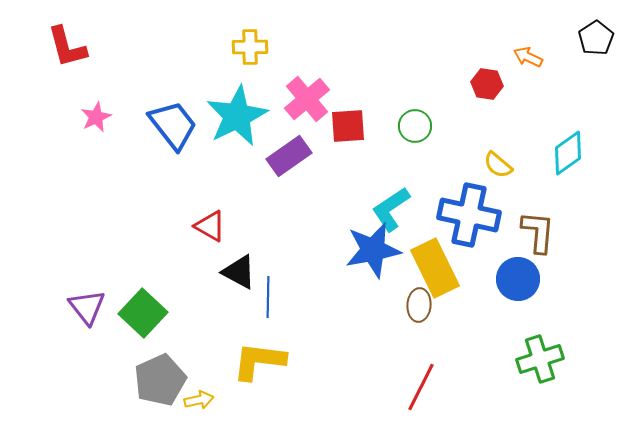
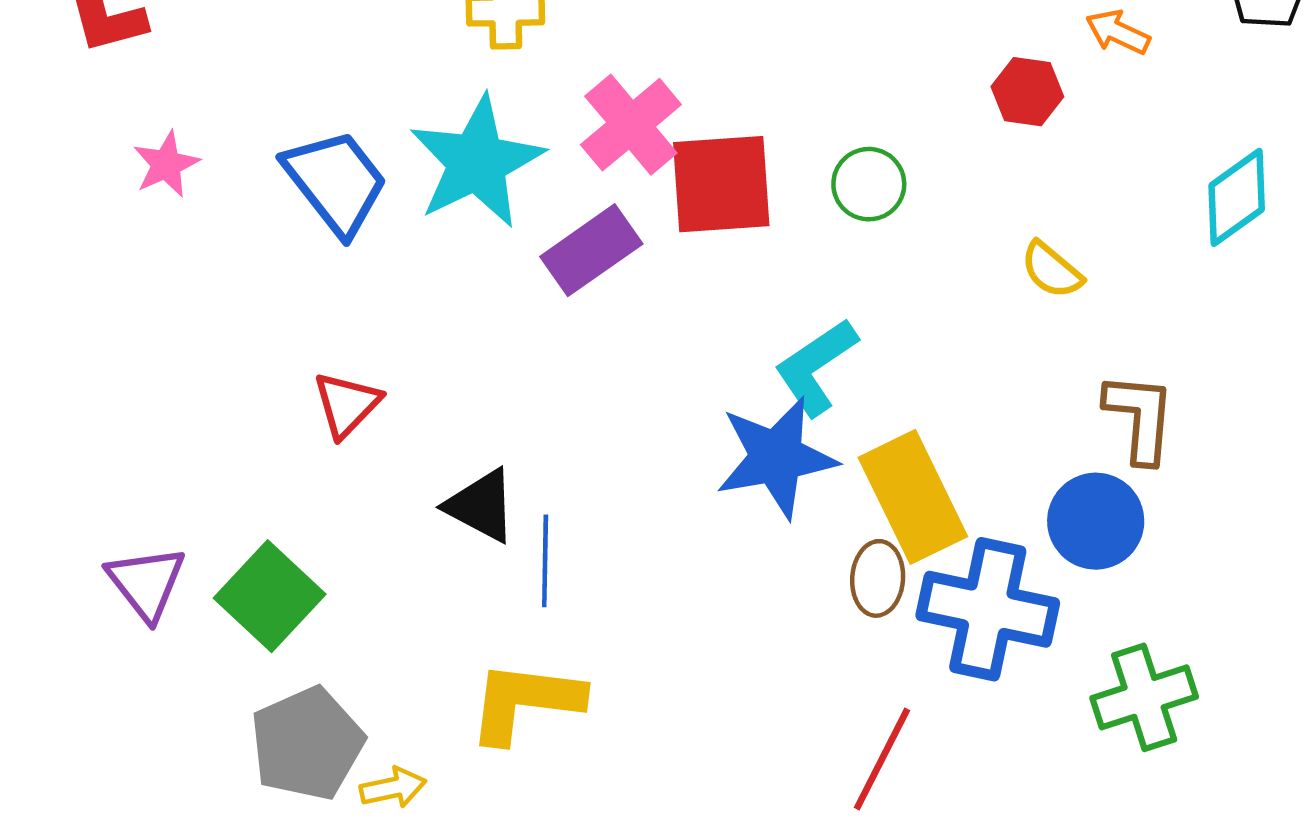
red square: (348, 126) -> (721, 184), size x1.4
cyan diamond: (568, 153) -> (1237, 197), moved
blue cross: (469, 215) -> (988, 609), moved
red triangle: (210, 226) -> (347, 404), moved, turned 44

